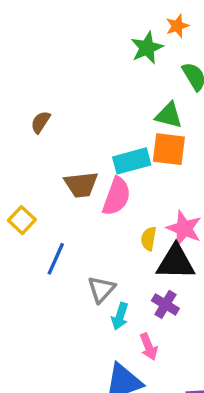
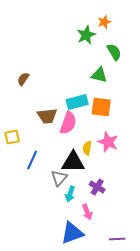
orange square: (169, 149) -> (101, 107), moved
yellow square: (22, 220) -> (12, 137), turned 35
black triangle: (176, 262) -> (73, 162), moved

